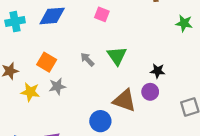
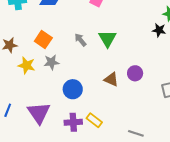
black star: (158, 71) -> (159, 30), moved
brown triangle: (125, 100) -> (111, 79), size x0.7
blue circle: (100, 121) -> (73, 89), moved

